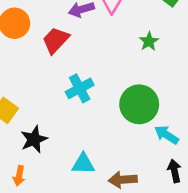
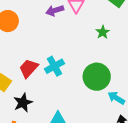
red trapezoid: (56, 40) -> (29, 68), moved

